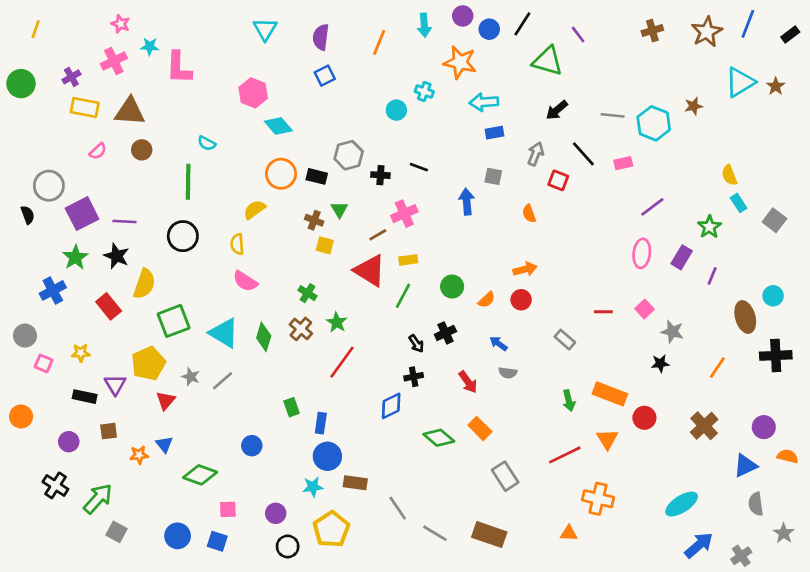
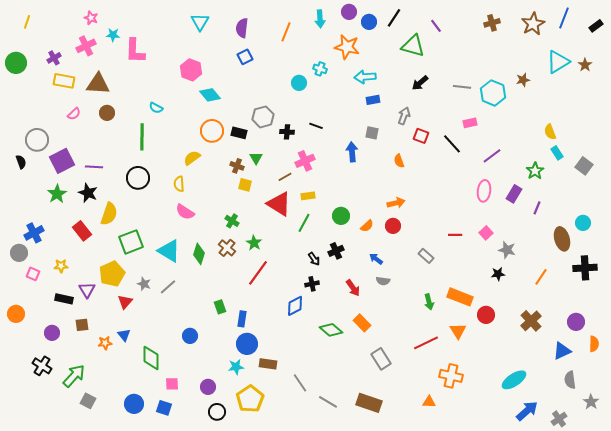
black line: (583, 154) -> (452, 144), moved
blue cross: (53, 290) -> (34, 233), moved
orange semicircle: (788, 456) -> (594, 344), turned 77
green diamond: (200, 475) -> (151, 358), turned 70

